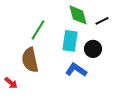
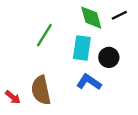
black line: (102, 21) -> (119, 15), moved
brown semicircle: (30, 60) -> (41, 90), moved

